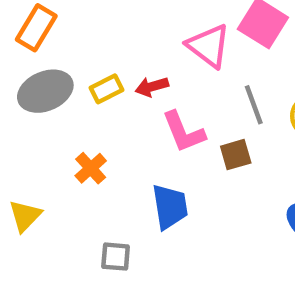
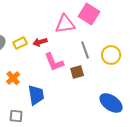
pink triangle: (209, 46) -> (65, 24), turned -45
blue trapezoid: (170, 207) -> (36, 95), moved
gray square: (116, 257) -> (16, 116), moved

